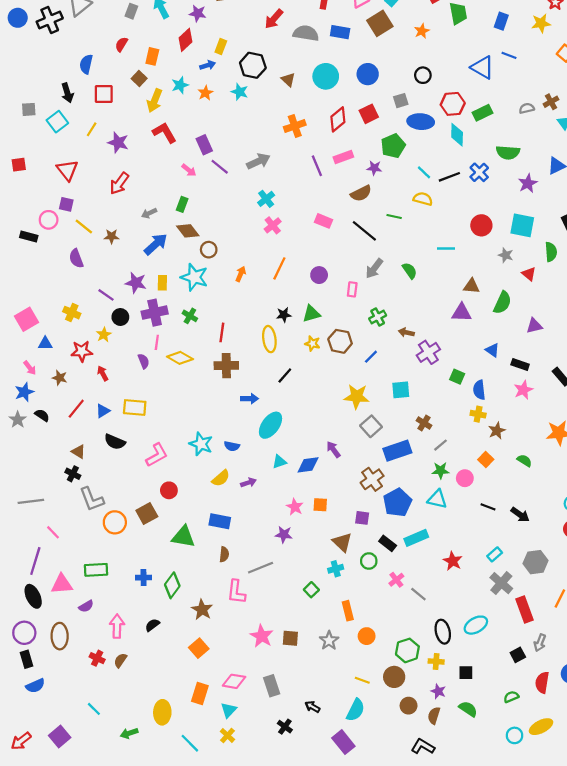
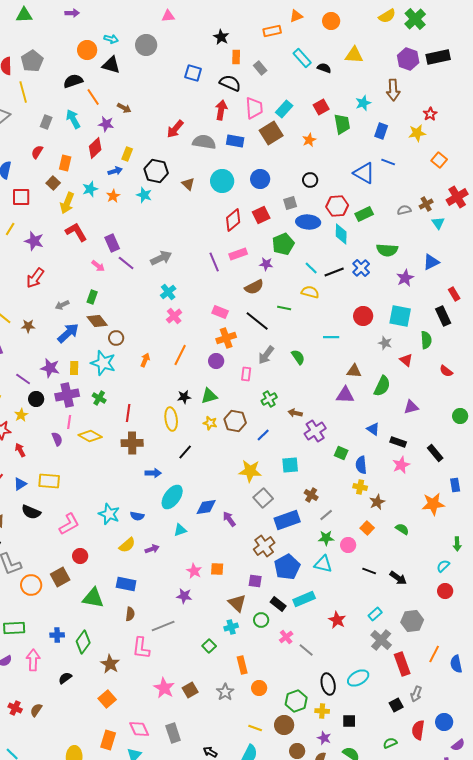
orange cross: (295, 126) -> (226, 338), moved
blue diamond: (308, 465) -> (206, 507), moved
pink arrow: (117, 626) -> (33, 660), moved
brown square: (290, 638) -> (190, 690), turned -35
pink diamond: (234, 681) -> (139, 729), turned 55

